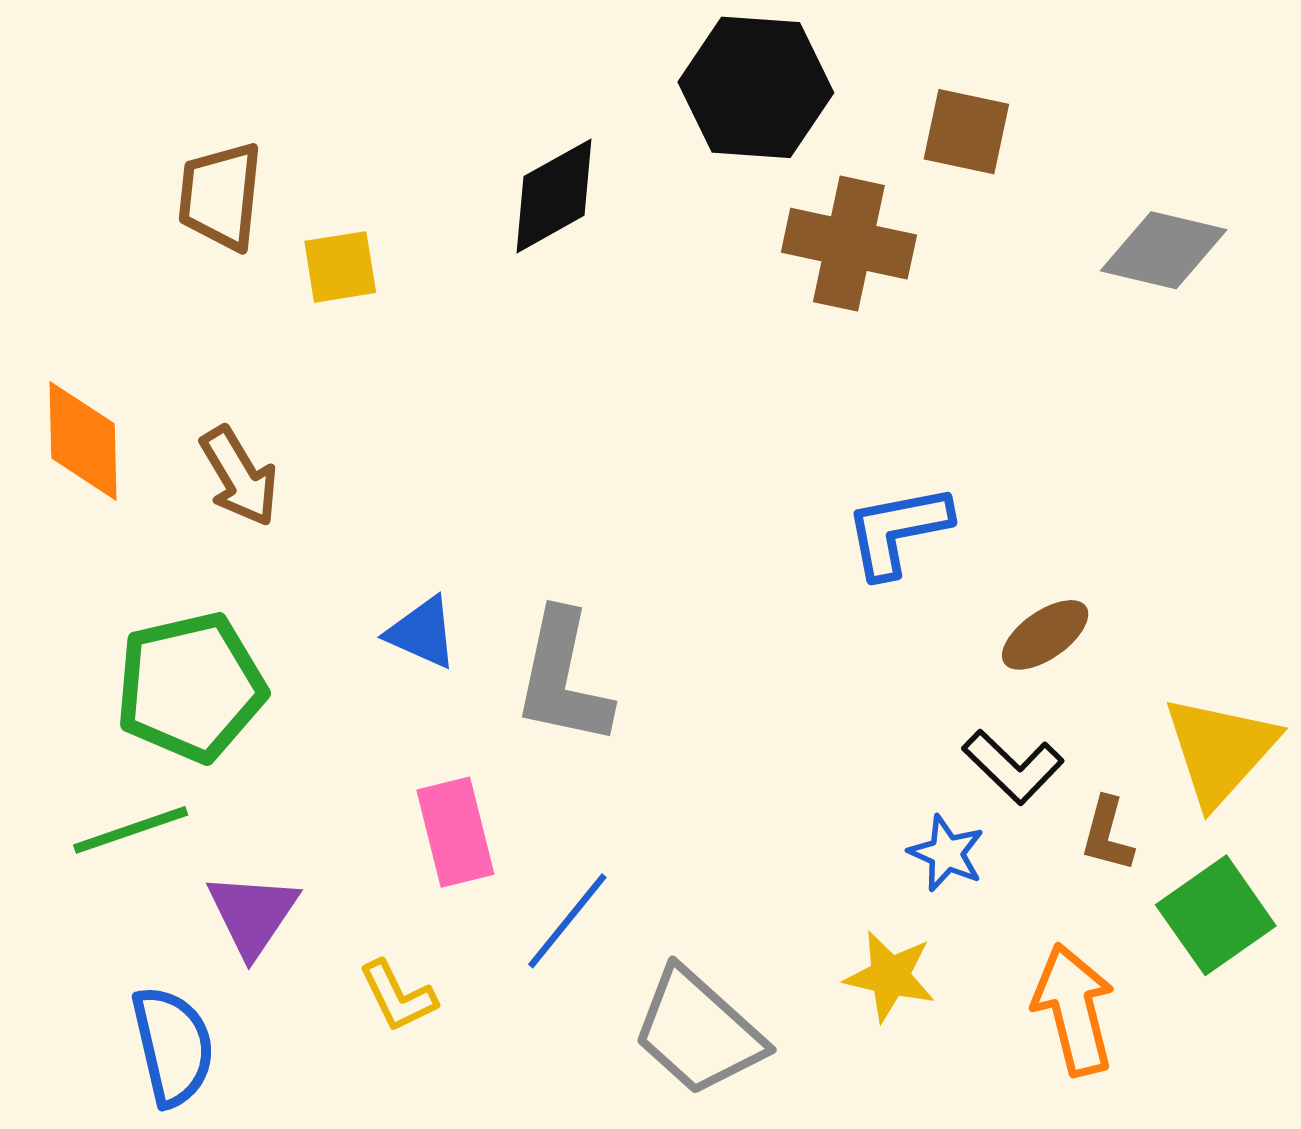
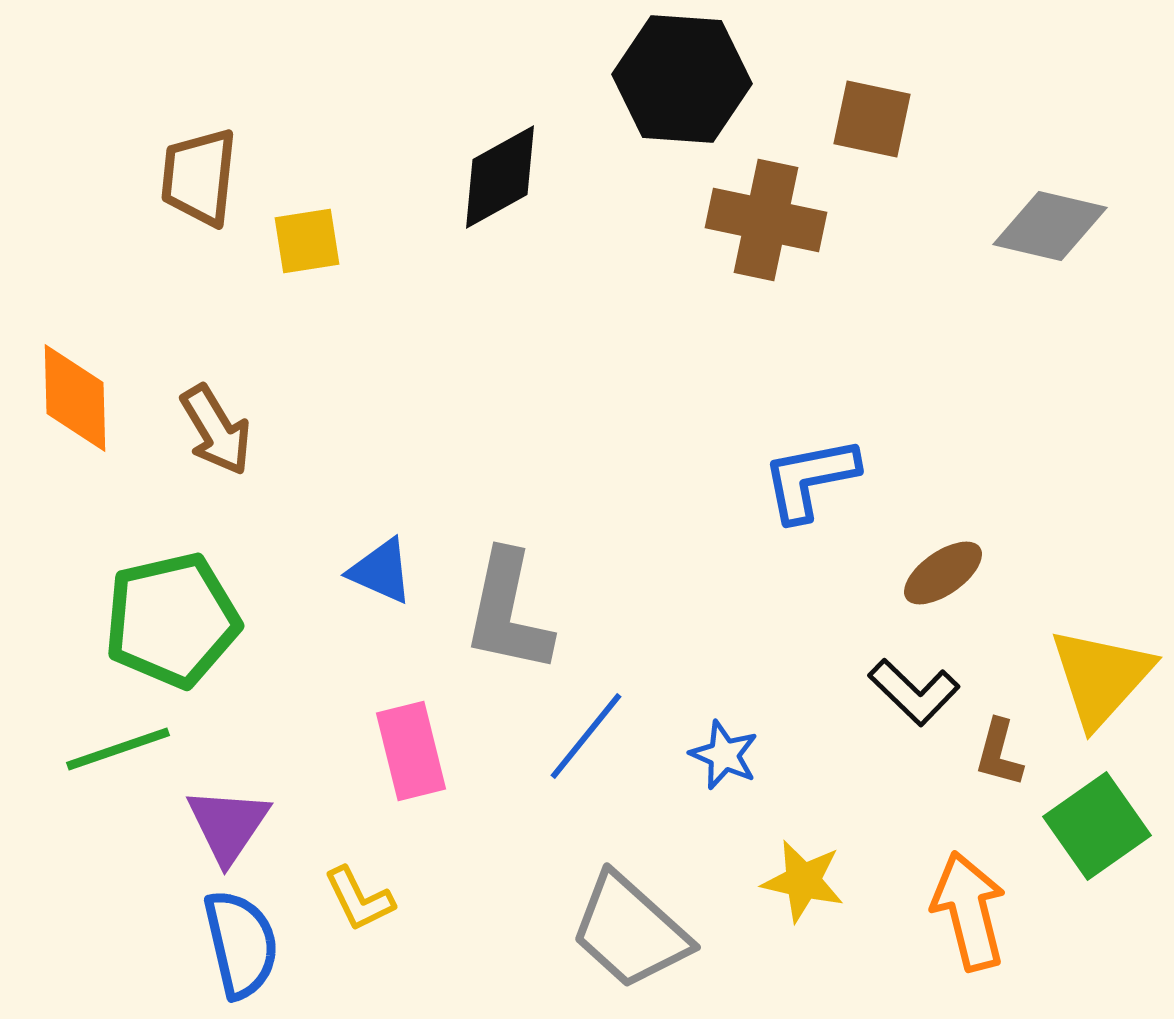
blue star: (946, 853) -> (724, 755), moved
blue line: (567, 921) -> (586, 736), moved
blue semicircle: (173, 1046) -> (241, 944), moved

